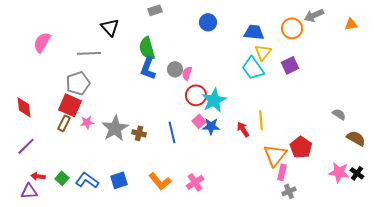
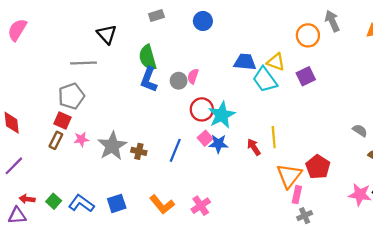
gray arrow: (314, 15) -> (332, 21), turned 90
blue circle: (208, 22) -> (203, 21), moved
blue trapezoid: (254, 32) -> (245, 62), moved
pink semicircle: (42, 42) -> (17, 30), moved
yellow triangle: (263, 52) -> (276, 62), turned -48
pink semicircle: (187, 73) -> (193, 76), moved
red square: (70, 105) -> (63, 121), size x0.7
blue line: (172, 132) -> (175, 150), turned 35

